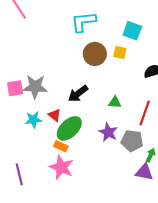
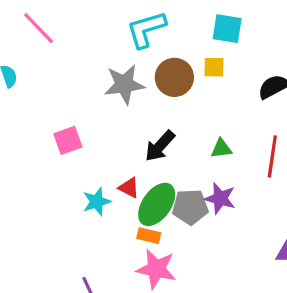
gray star: (35, 87) -> (124, 84), moved
pink square: (15, 88) -> (68, 140), moved
gray pentagon: (132, 141) -> (190, 207), moved

